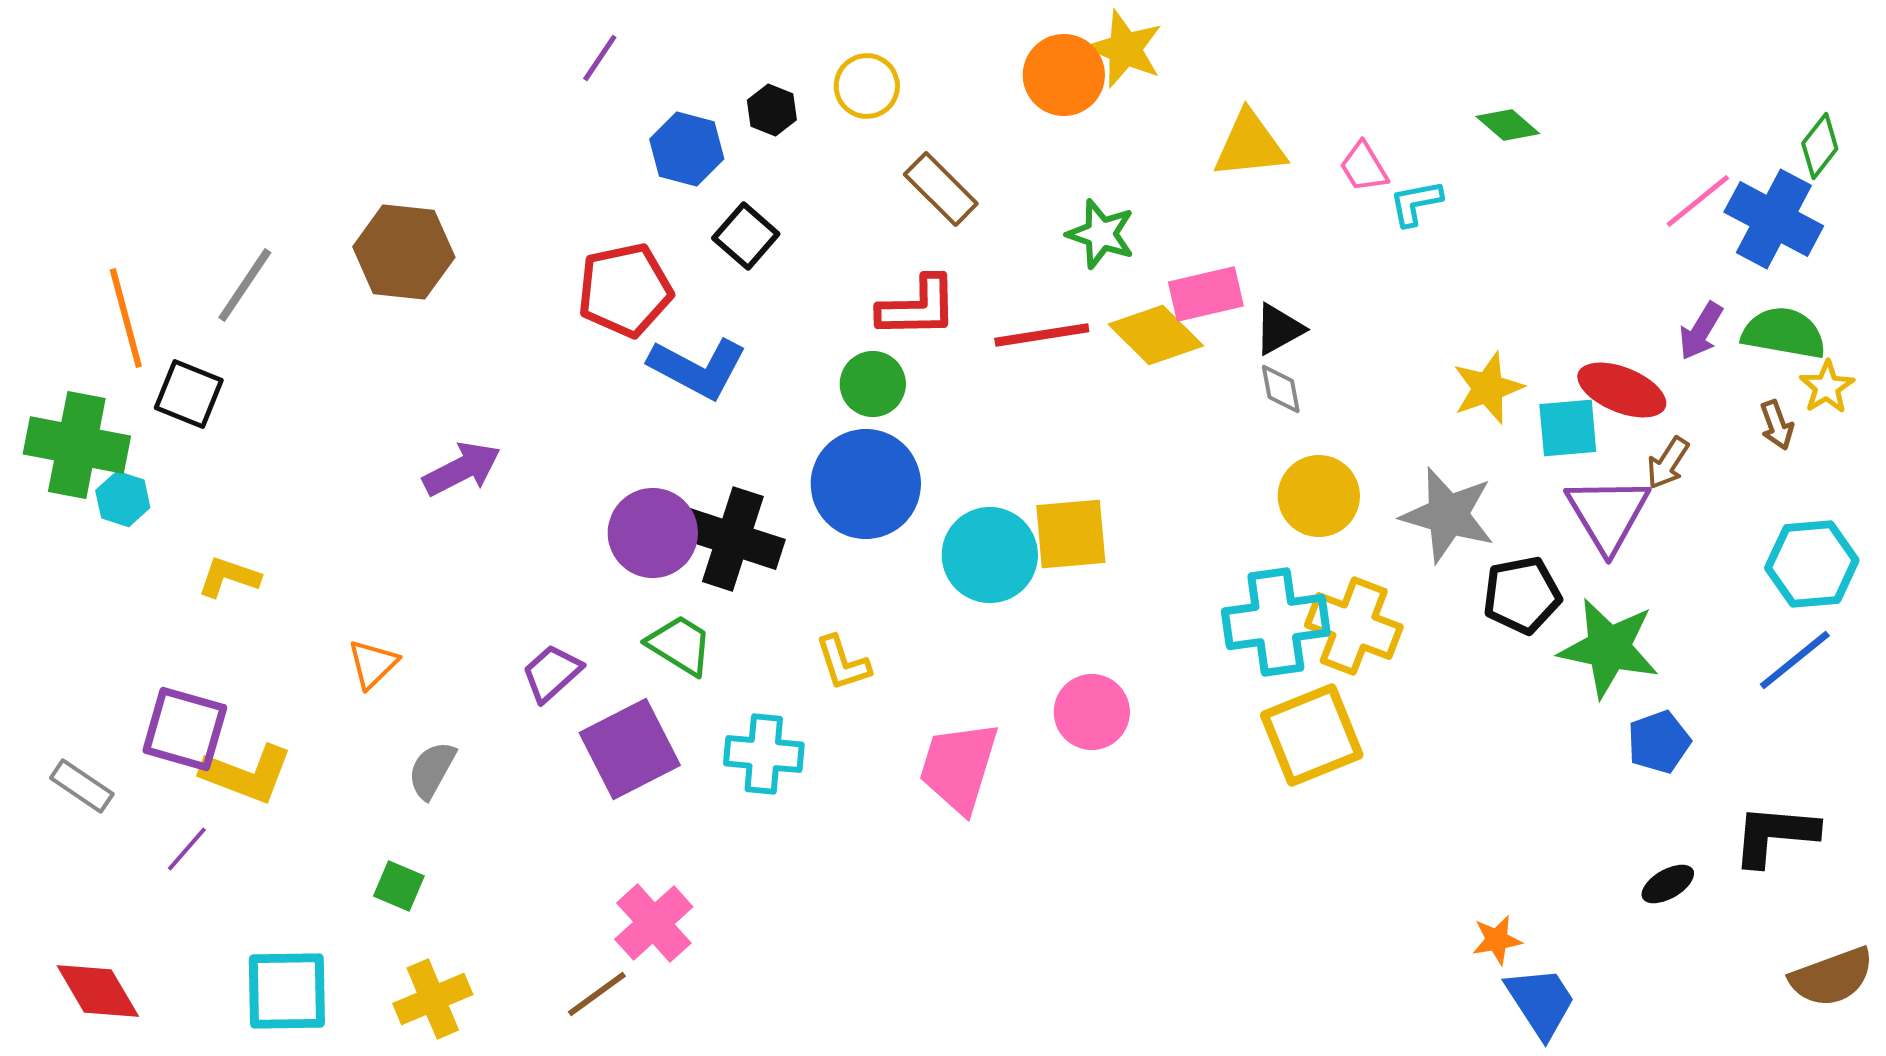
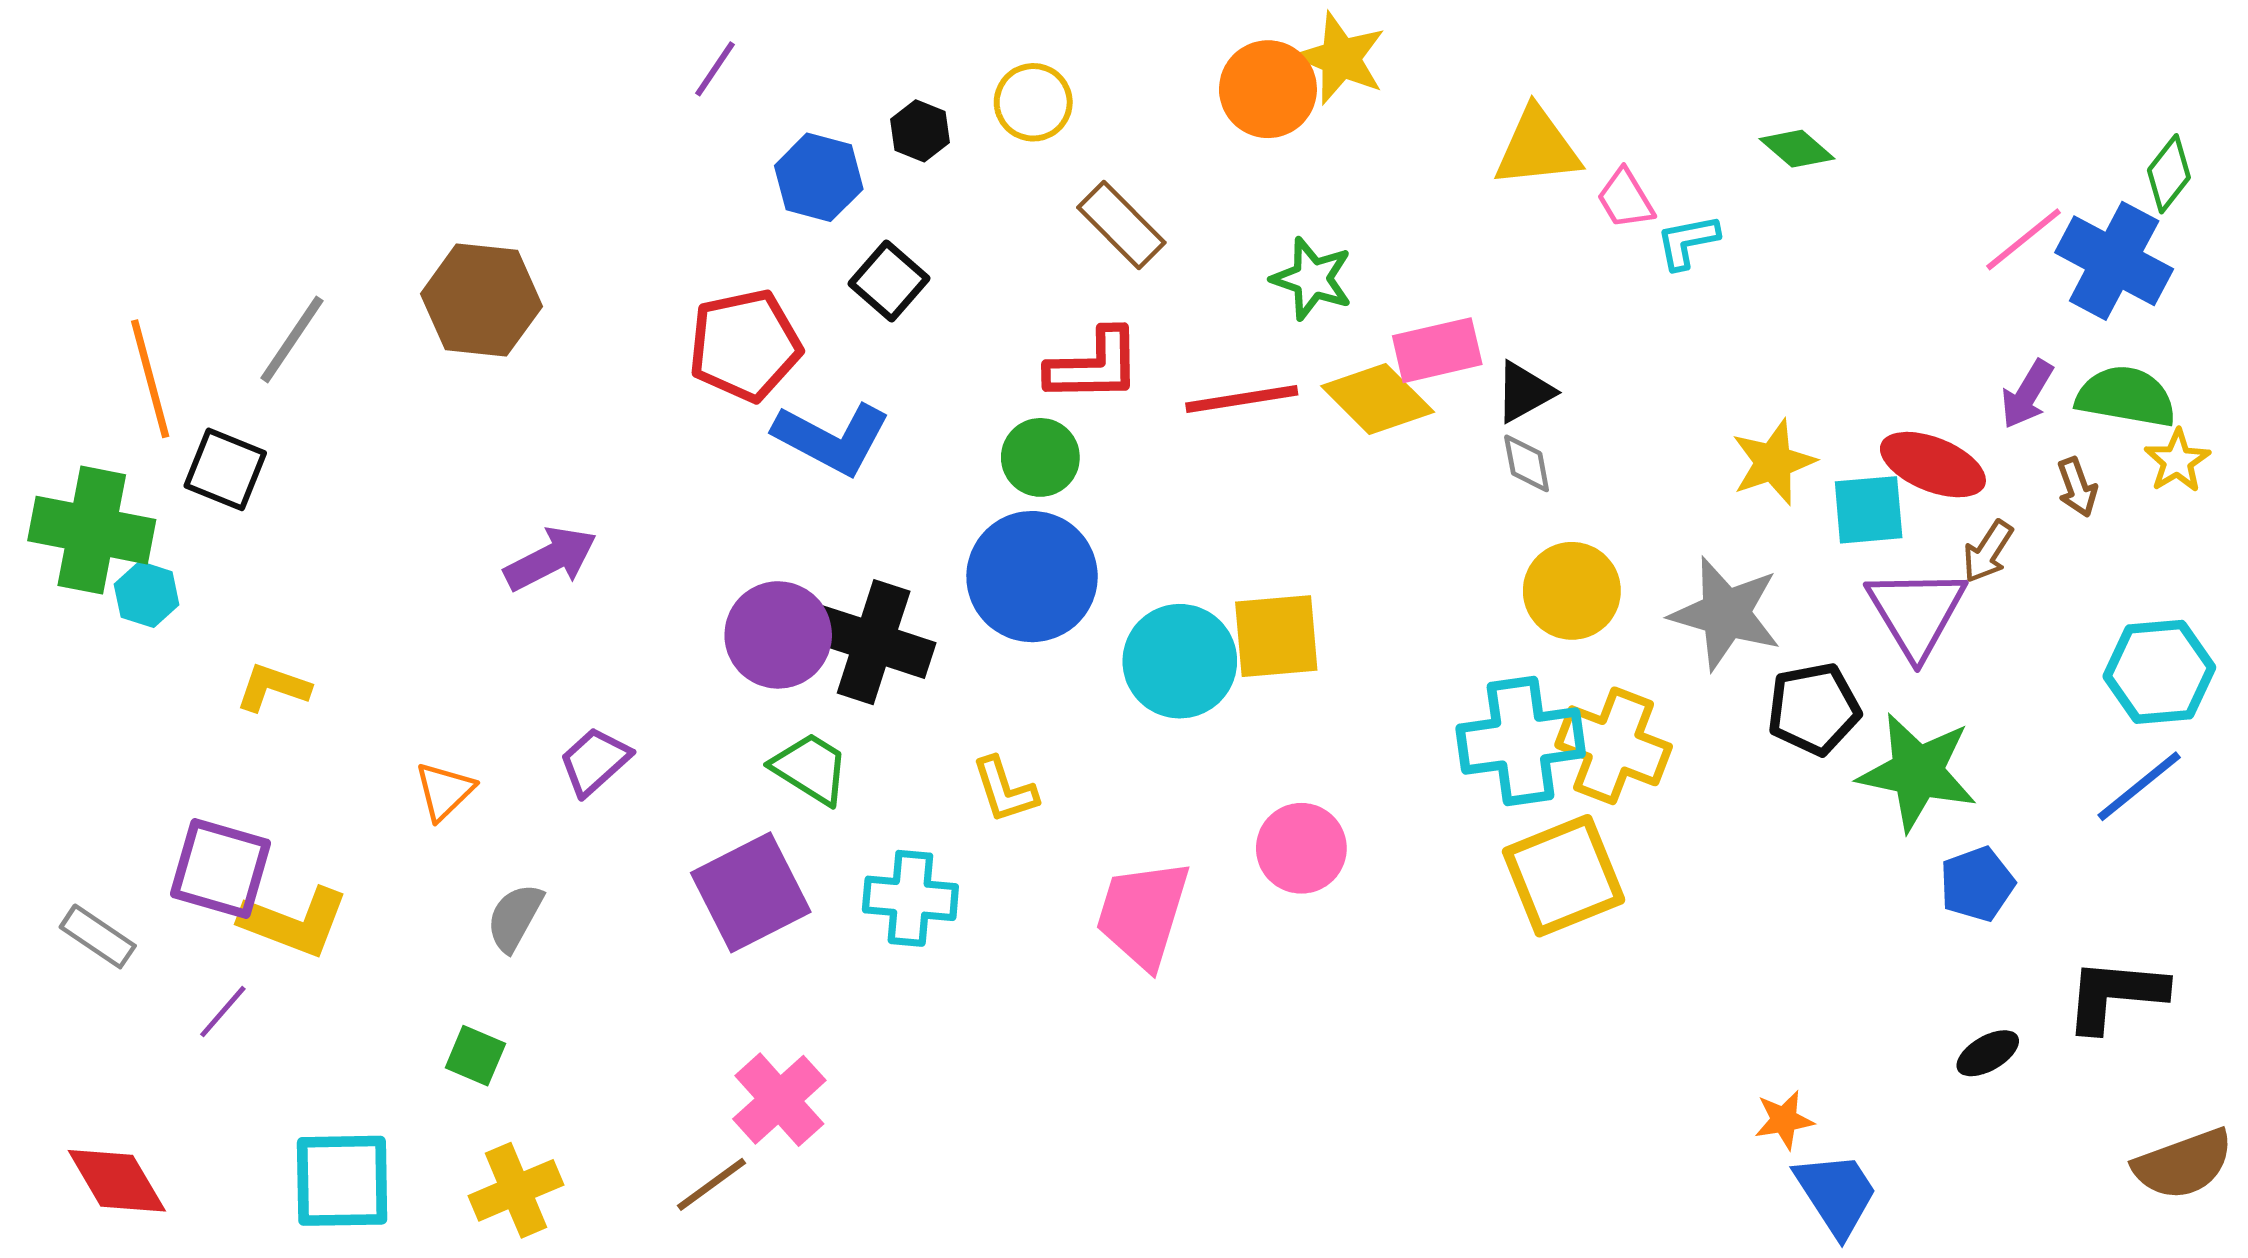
yellow triangle: (1250, 145) -> (1537, 148), moved
brown arrow: (1777, 425) -> (2077, 487), moved
purple trapezoid: (552, 673) -> (595, 761), moved

